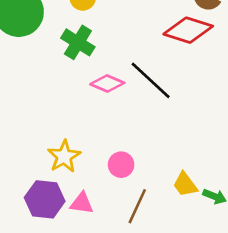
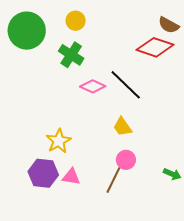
pink circle: (121, 165) -> (126, 160), moved
yellow trapezoid: (185, 184) -> (122, 127), moved

